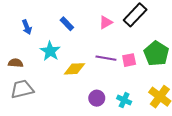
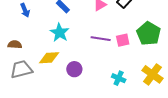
cyan star: (50, 51) -> (60, 33), moved
yellow diamond: (74, 69) -> (49, 58), moved
purple circle: (97, 98) -> (74, 69), moved

